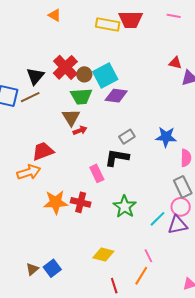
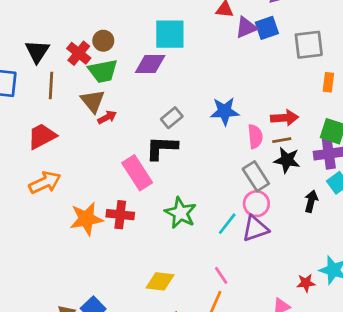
red cross: (65, 67) -> (79, 53), moved, size x0.7
cyan square: (105, 76) -> (170, 34), moved, turned 35
brown line: (30, 97) -> (51, 86), moved, turned -54
red trapezoid: (43, 151) -> (42, 136), moved
pink rectangle: (97, 173) -> (137, 173), size x1.4

